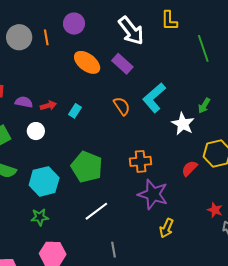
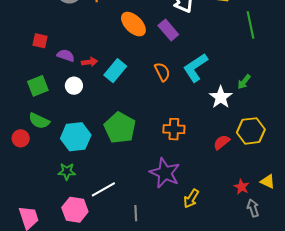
cyan rectangle: (75, 111) -> (115, 71), size x1.6
purple star: (153, 194) -> (165, 173), moved
white line: (96, 211) -> (103, 189), moved

